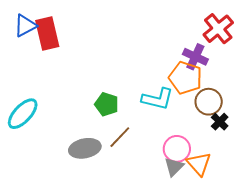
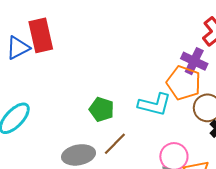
blue triangle: (25, 26) -> (18, 48), moved

